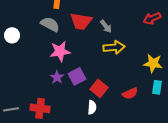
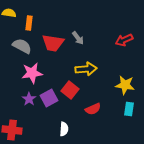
gray arrow: (106, 26) -> (78, 38), moved
red square: (99, 88) -> (70, 90), moved
red semicircle: (130, 93) -> (93, 109), moved

